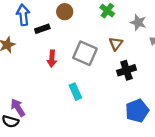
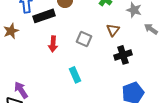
black rectangle: (42, 29) -> (44, 16), size x1.5
gray square: (85, 53) -> (84, 39), size x0.7

